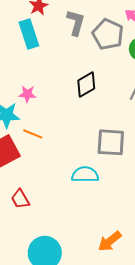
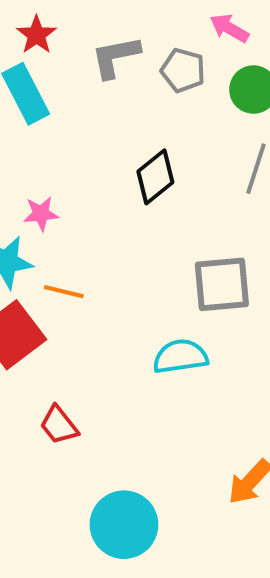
gray L-shape: (76, 23) -> (116, 57), turned -108
gray pentagon: (108, 34) -> (183, 70), size x0.7

